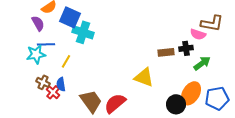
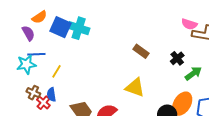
cyan cross: (83, 32) -> (79, 28), moved
pink semicircle: (198, 34) -> (189, 24), moved
black cross: (186, 48) -> (177, 58), turned -32
brown rectangle: (166, 52) -> (141, 51), moved, turned 42

